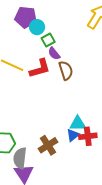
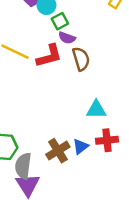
purple semicircle: (54, 53) -> (67, 38), turned -32
cyan triangle: (78, 124) -> (96, 110), moved
blue triangle: (73, 135) -> (81, 146), moved

